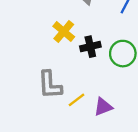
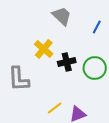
gray L-shape: (50, 85) -> (19, 79), moved

